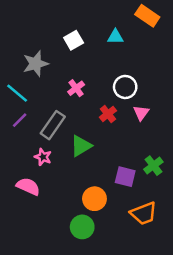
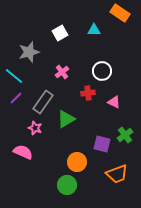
pink triangle: (141, 113) -> (114, 102), moved, turned -40
red cross: (108, 114) -> (88, 93), turned 32

